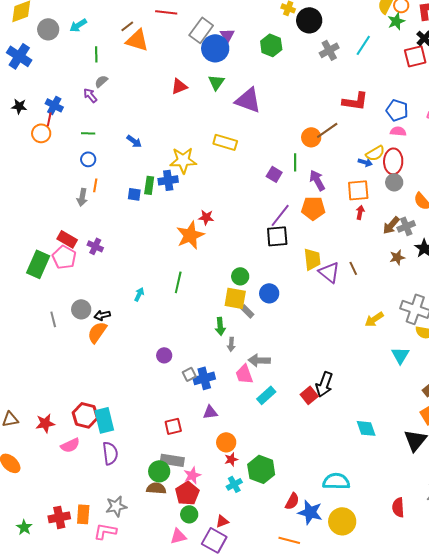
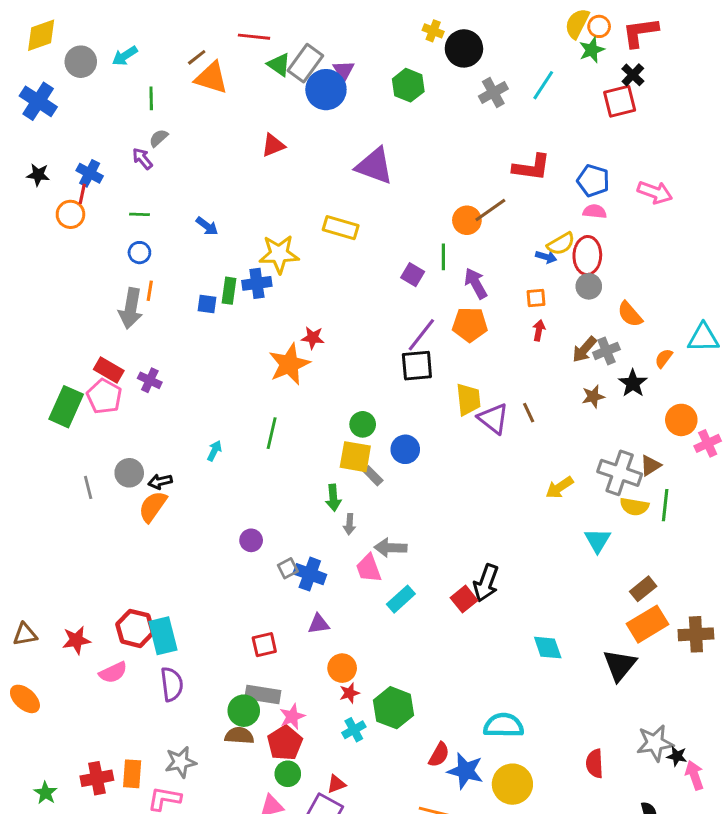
green triangle: (216, 82) -> (279, 65), moved, turned -30
orange square: (358, 190) -> (536, 298), size x0.6
gray arrow: (82, 197) -> (131, 308), size x1.5
blue cross: (204, 378) -> (310, 574), turned 35

